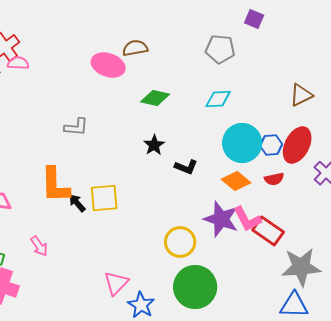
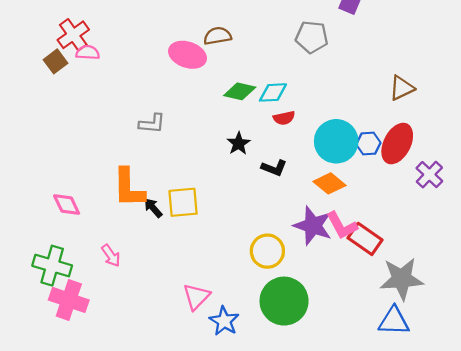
cyan diamond: (218, 99) -> (273, 92), moved
red semicircle: (274, 179) -> (284, 118), moved

